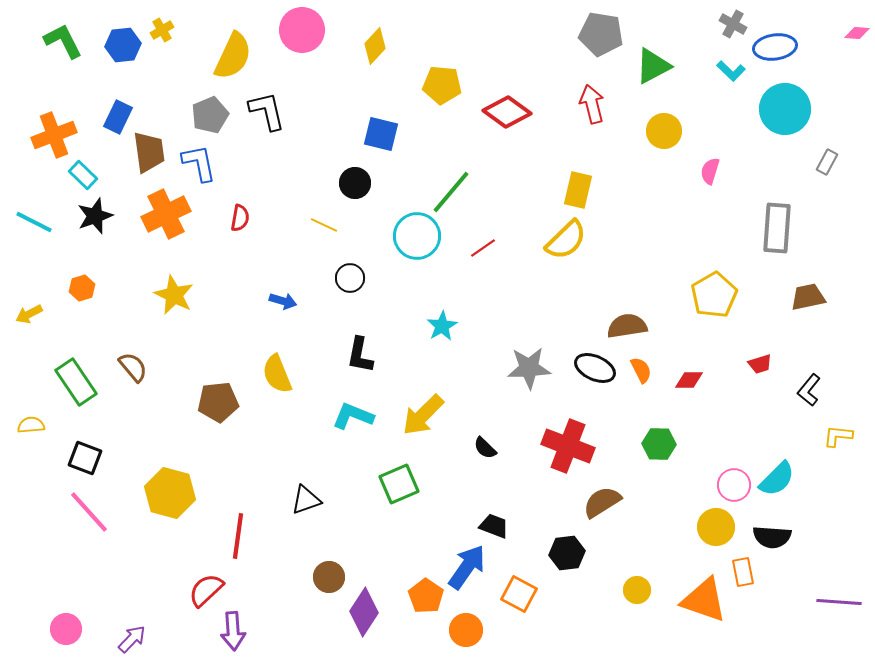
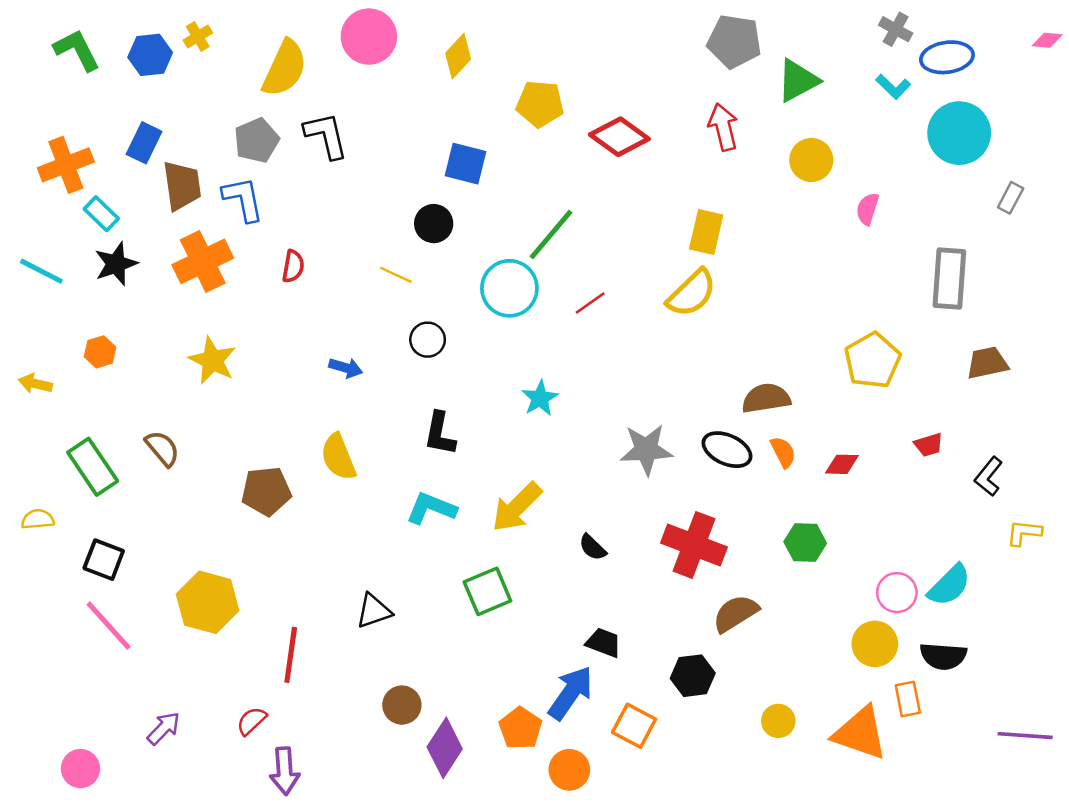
yellow arrow: (29, 314) -> (35, 384), turned 40
red semicircle: (206, 590) -> (252, 721), size x0.7
purple arrow: (132, 639) -> (164, 728), moved

